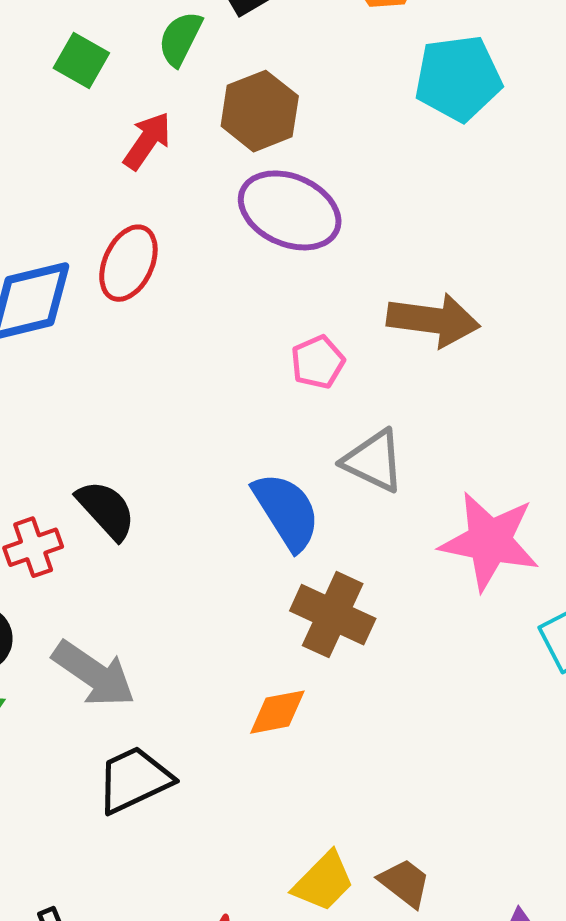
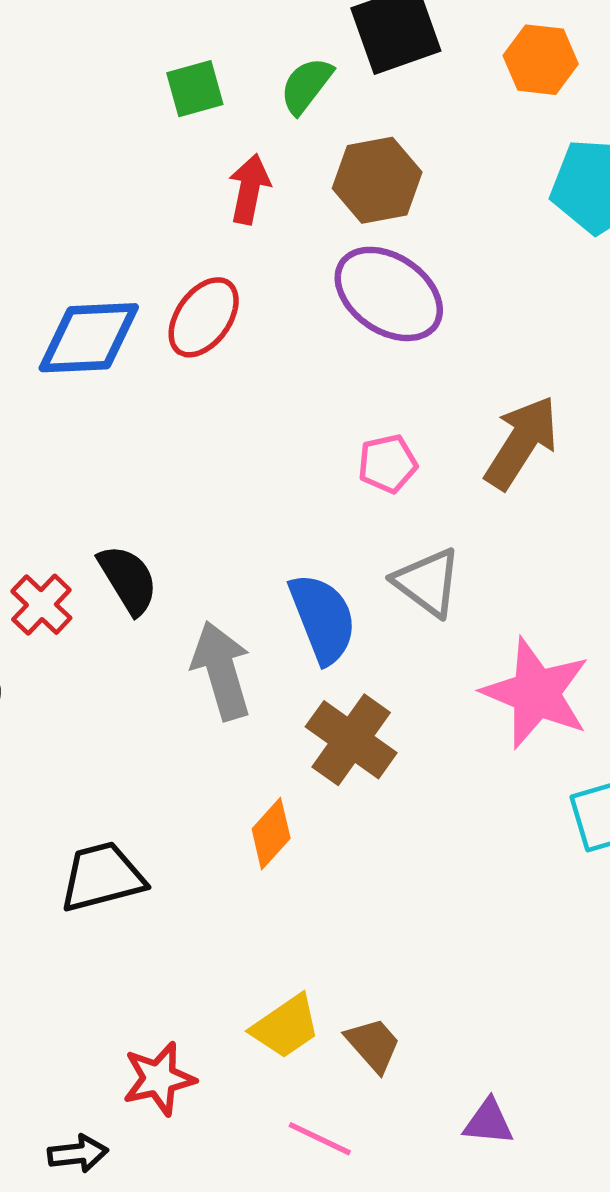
green square: (81, 61) -> (195, 89), turned 34
red arrow: (147, 141) -> (249, 189), turned -34
brown arrow: (433, 320) -> (521, 442), turned -76
red cross: (33, 547) -> (41, 605), turned -38
gray arrow: (94, 674) -> (221, 671), moved, turned -152
orange diamond: (277, 712) -> (271, 834), turned -48

